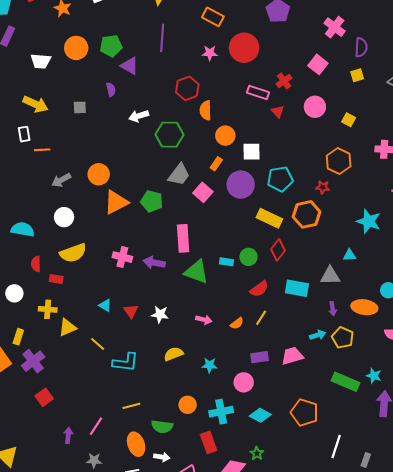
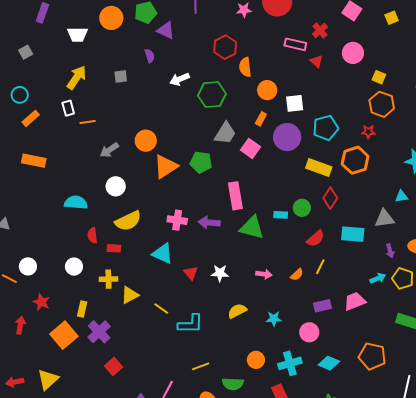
yellow arrow: (36, 104) -> (77, 77), turned -75
yellow square: (349, 120) -> (379, 77), moved
cyan triangle: (105, 305) -> (163, 254), moved, size x1.6

